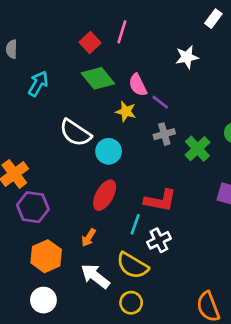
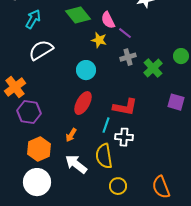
white semicircle: (75, 133) -> (41, 50), moved, turned 115
white cross: (159, 240) -> (124, 137), turned 30
yellow semicircle: (132, 266) -> (104, 156), turned 50
white circle: (43, 300) -> (37, 182), size x1.4
yellow circle: (131, 303) -> (118, 186), moved

